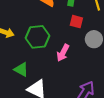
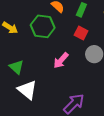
green hexagon: (38, 37) -> (43, 26), moved

